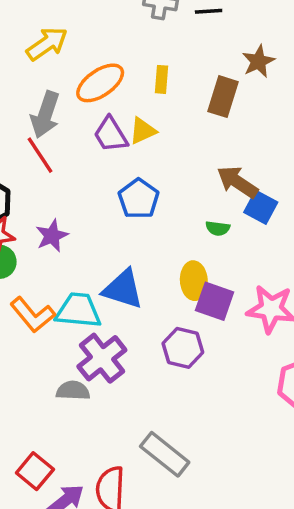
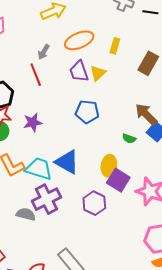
gray arrow: (45, 115) -> (44, 52), size x0.6
yellow triangle: (143, 131) -> (98, 73), turned -30
blue pentagon: (139, 199) -> (87, 112), turned 30

